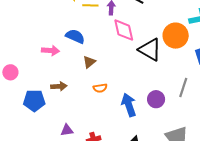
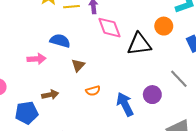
orange circle: (176, 36) -> (164, 26), size x0.7
black triangle: (150, 50) -> (139, 44), turned -30
gray line: (183, 87) -> (179, 79), turned -54

